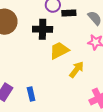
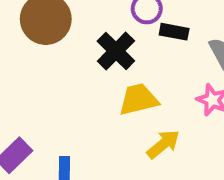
black cross: (43, 29) -> (116, 51), turned 30

